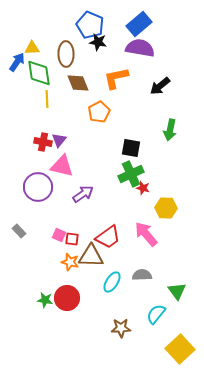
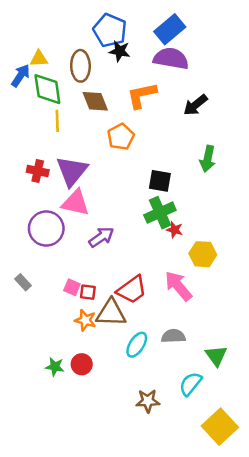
purple triangle: (59, 140) -> (72, 171), size x1.8
red cross: (43, 142) -> (38, 171), moved
red circle: (67, 298) -> (82, 364), size x0.7

